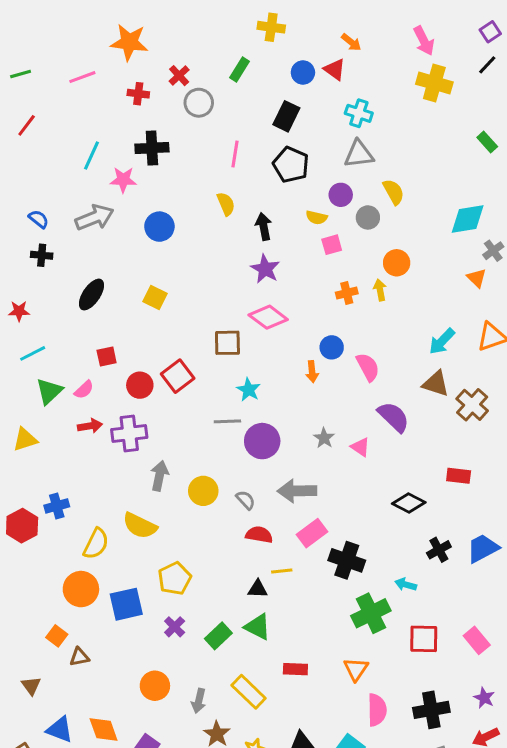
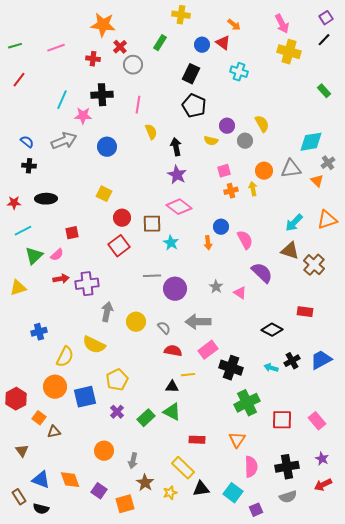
orange star: (129, 42) -> (103, 25), moved
pink line: (235, 154) -> (138, 105), moved
gray triangle: (359, 154) -> (291, 169), moved
pink square: (332, 245) -> (224, 171), moved
black ellipse: (91, 295) -> (46, 199), moved, turned 55
red circle: (140, 385) -> (122, 218), moved
cyan star: (249, 390) -> (171, 243), moved
red hexagon: (22, 526) -> (16, 399), moved
cyan arrow: (406, 585) -> (271, 368), moved
yellow rectangle: (249, 692) -> (183, 468), moved

